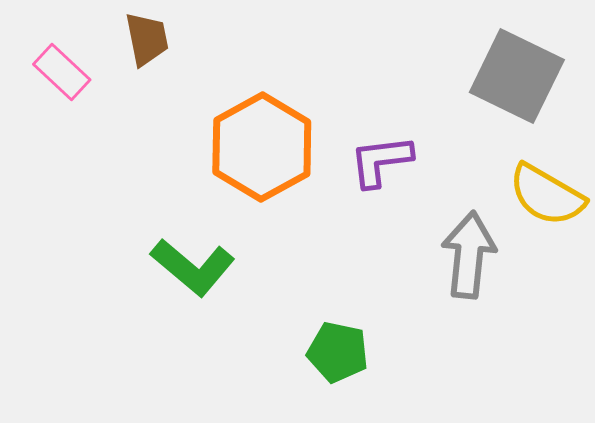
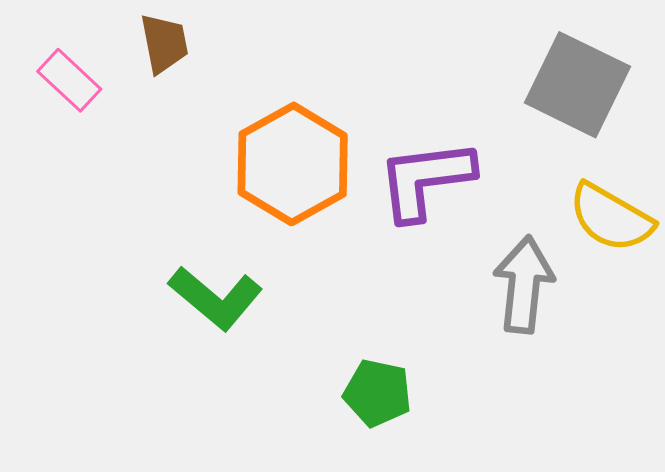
purple L-shape: (381, 161) -> (426, 180), size x1.4

